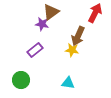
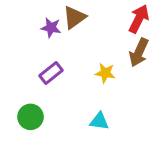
purple star: (42, 24) -> (51, 28), moved
brown arrow: (78, 36) -> (139, 52), moved

